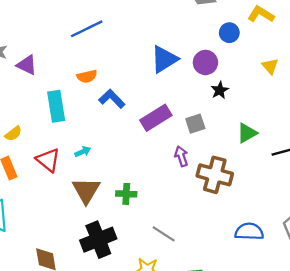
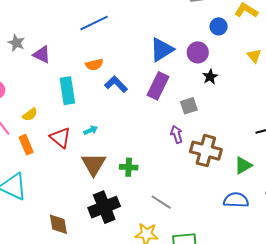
purple rectangle: (156, 118) -> (158, 86), moved, turned -32
green triangle: (247, 133) -> (243, 165), moved

